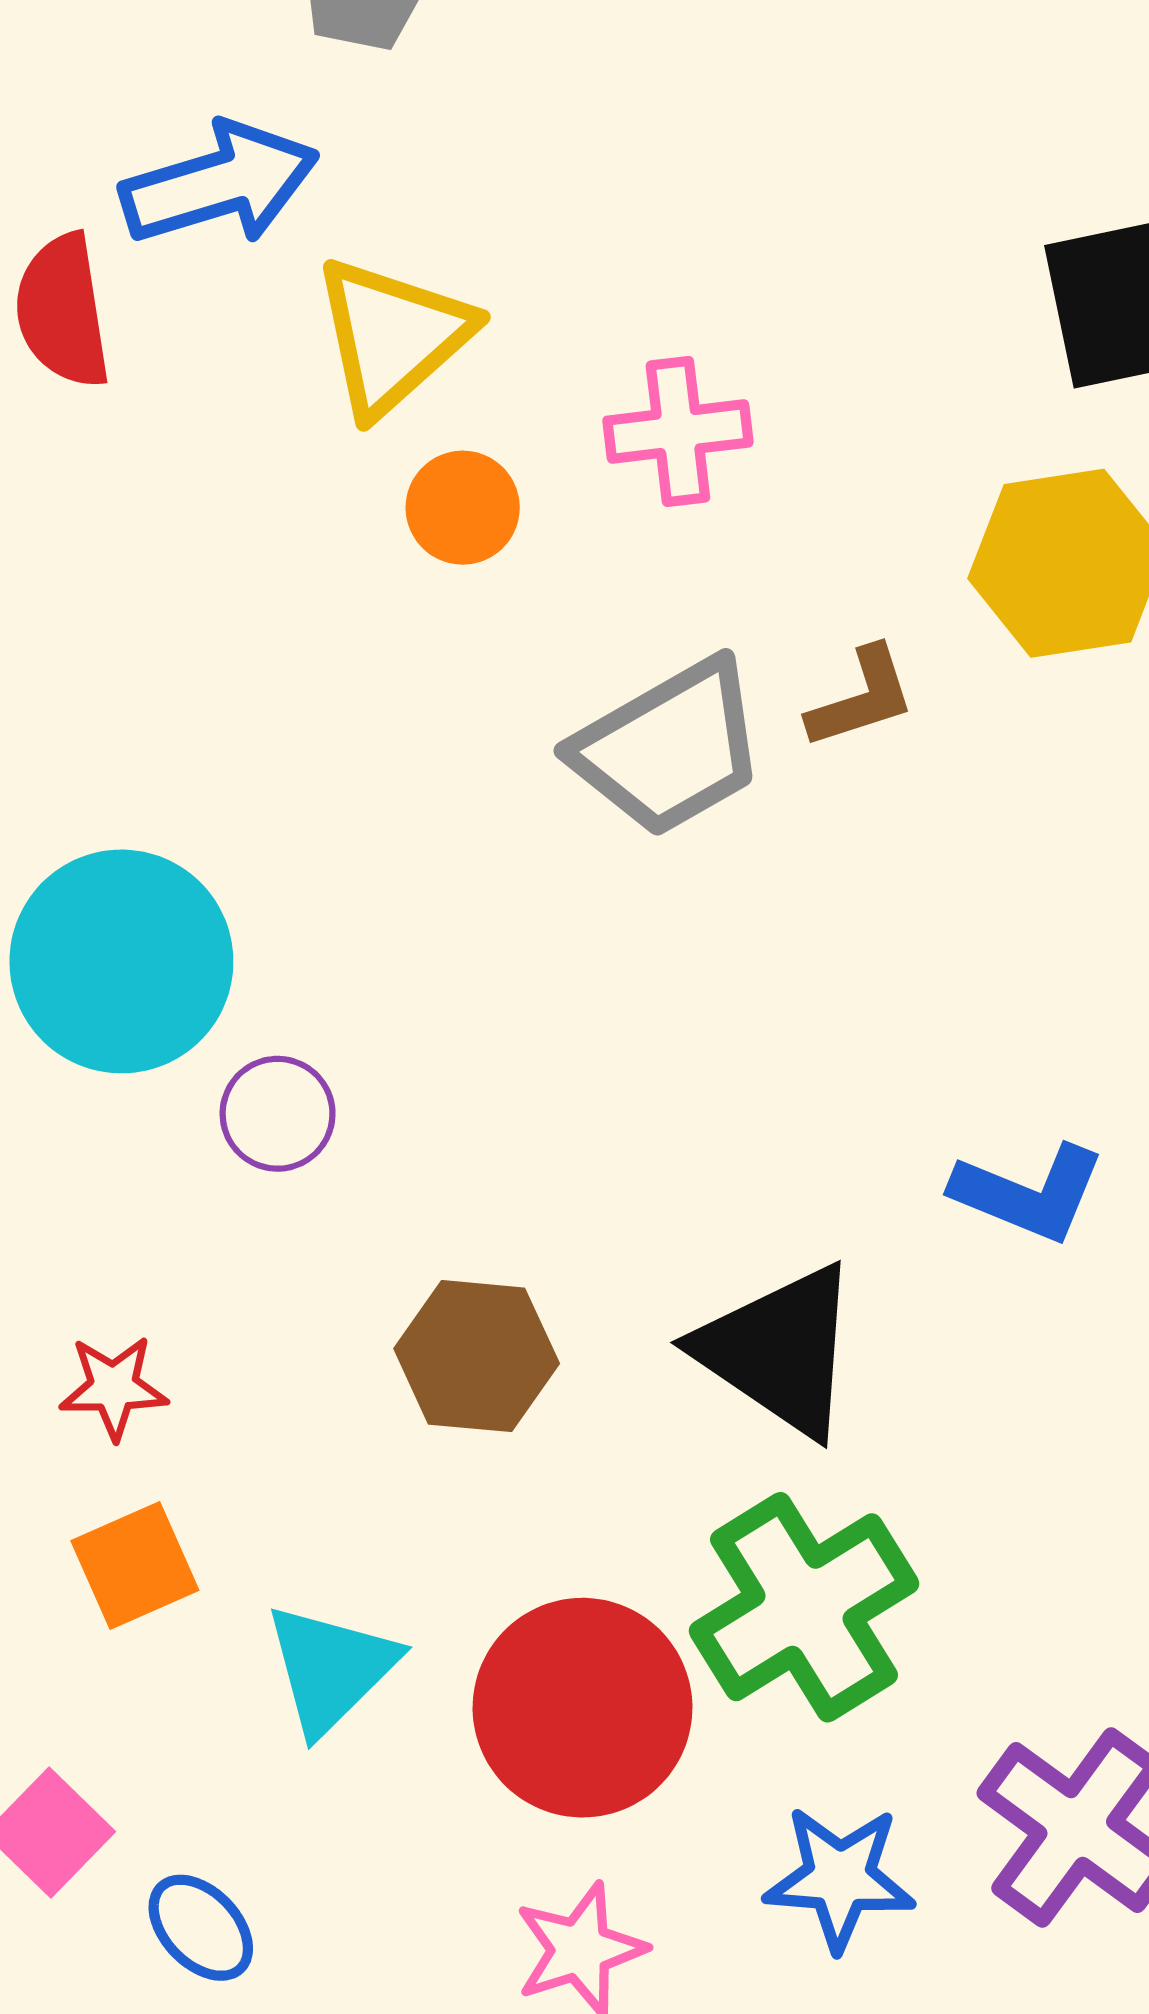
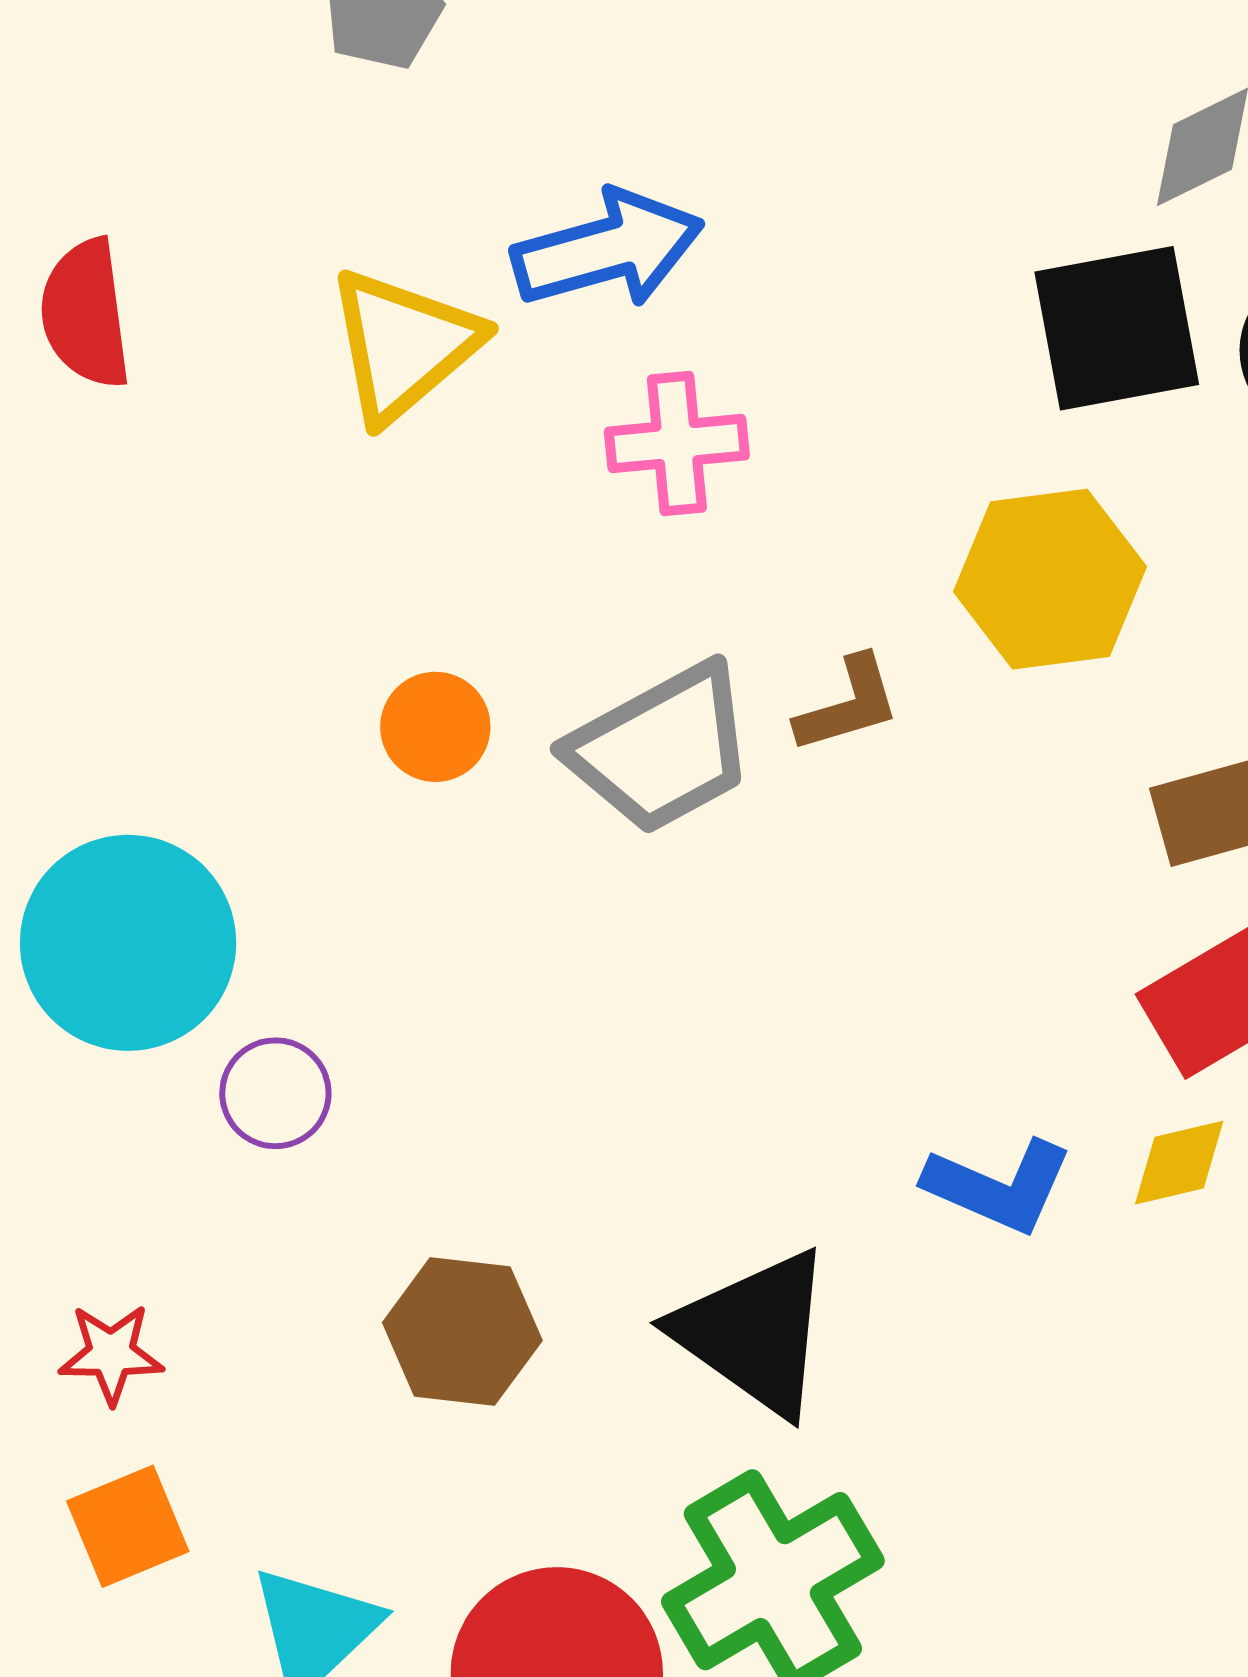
blue arrow: (220, 184) -> (608, 249), moved
orange circle: (463, 508) -> (435, 727), moved

